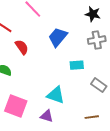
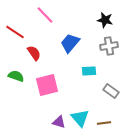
cyan triangle: (56, 95) -> (80, 118), moved, turned 30
pink square: (16, 106) -> (47, 85), moved, turned -35

